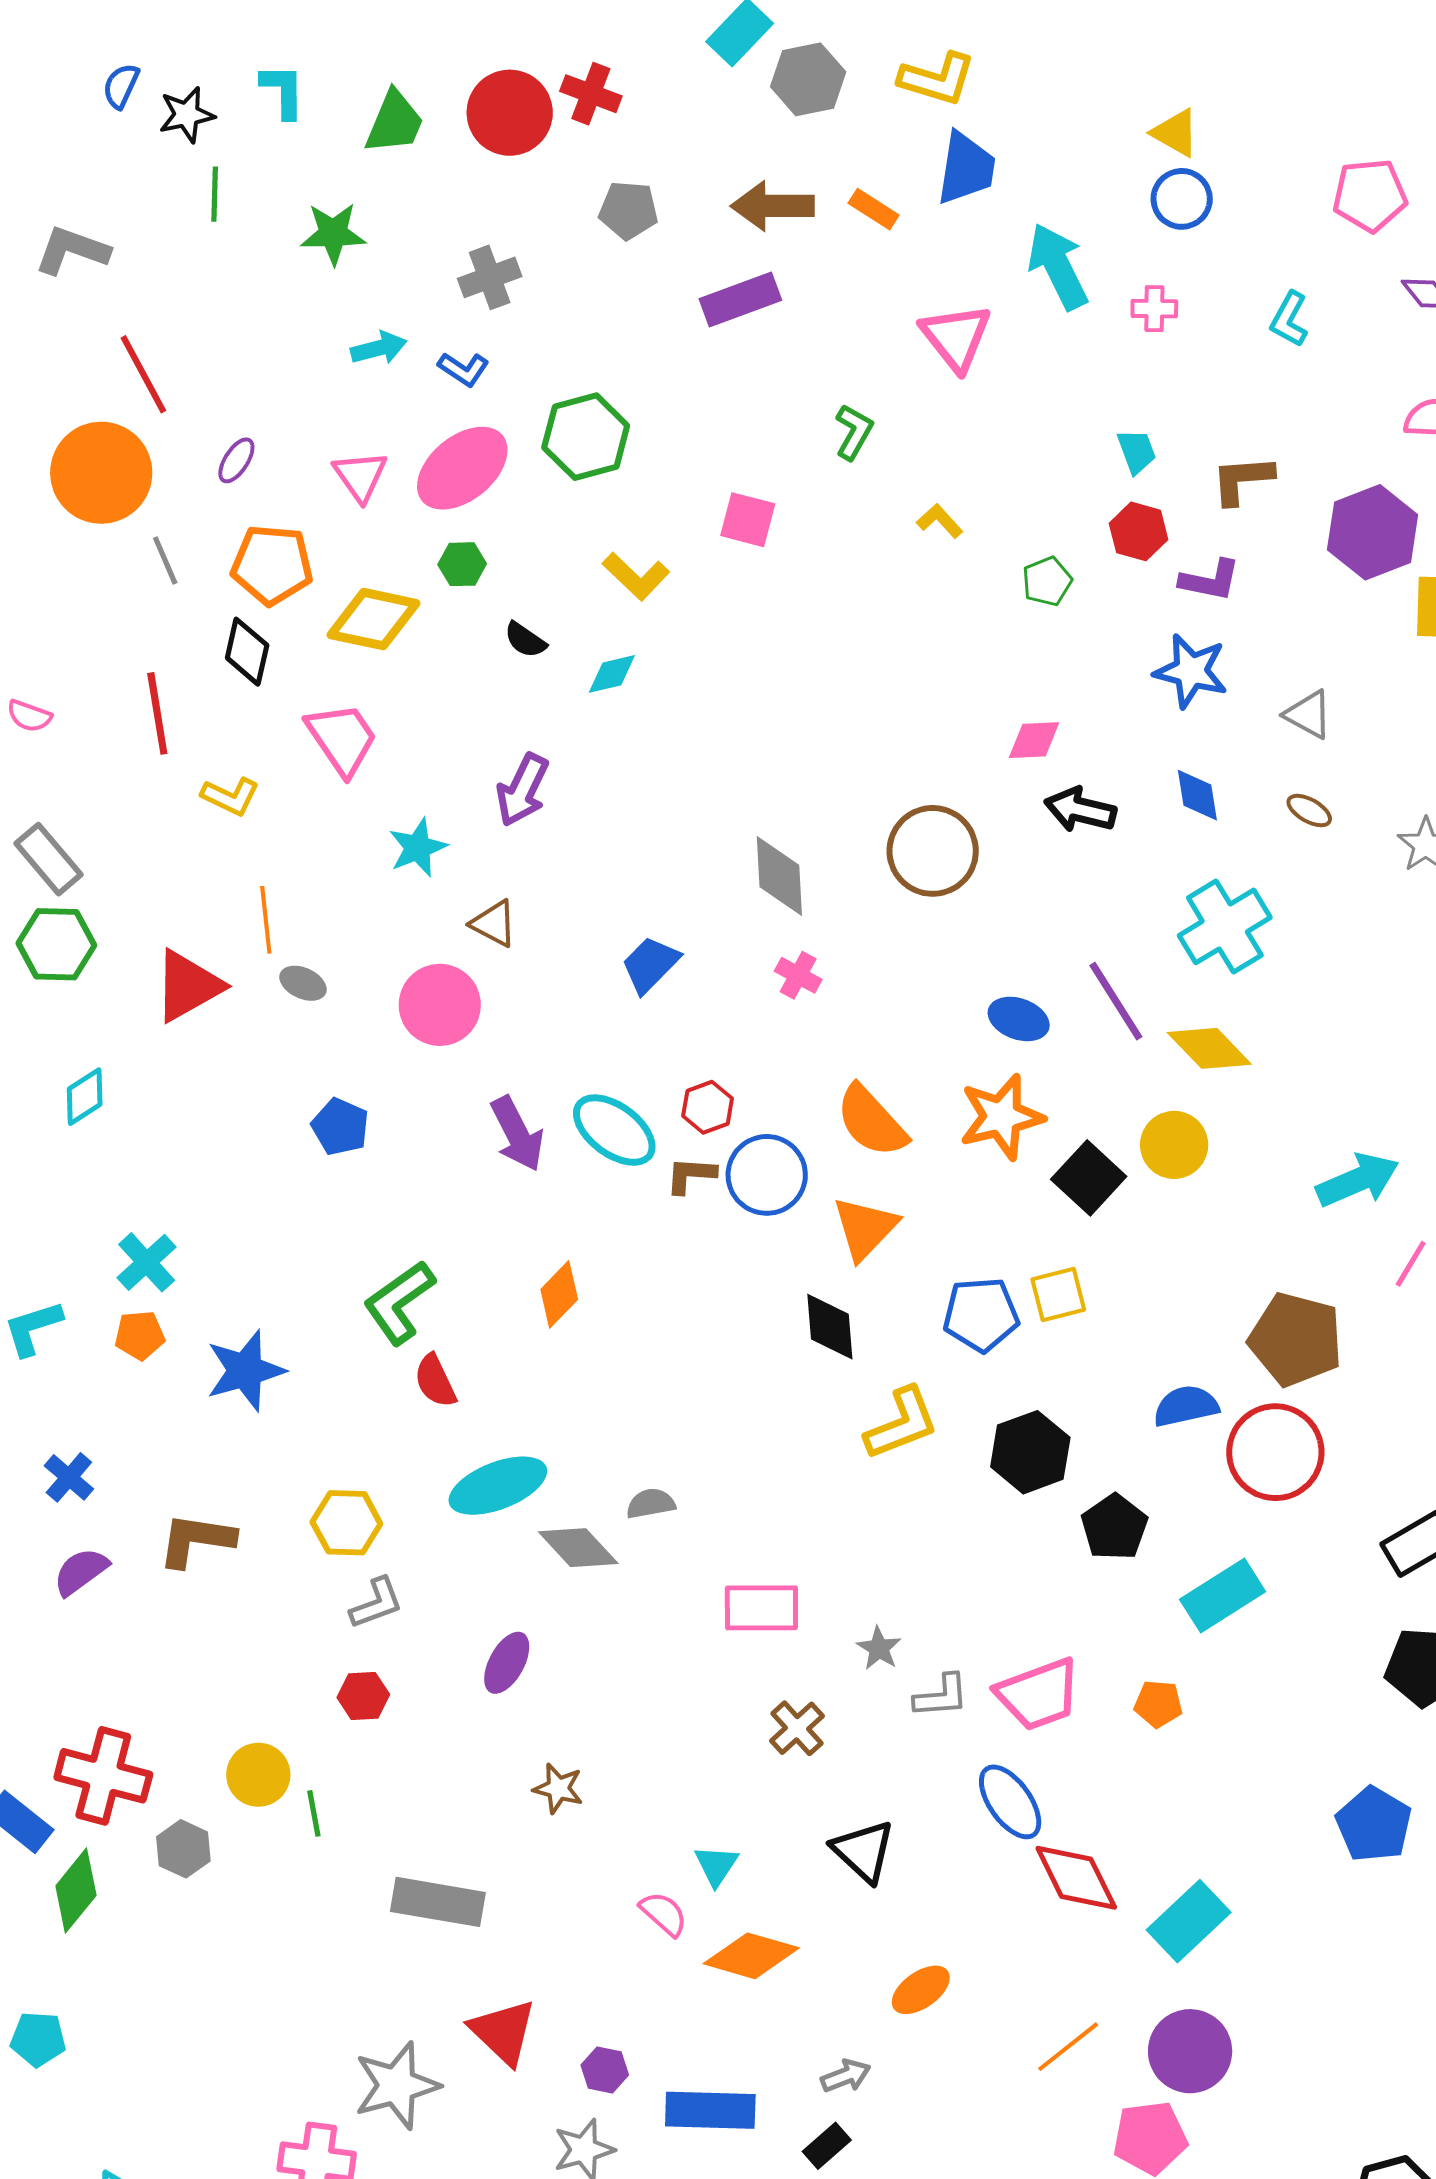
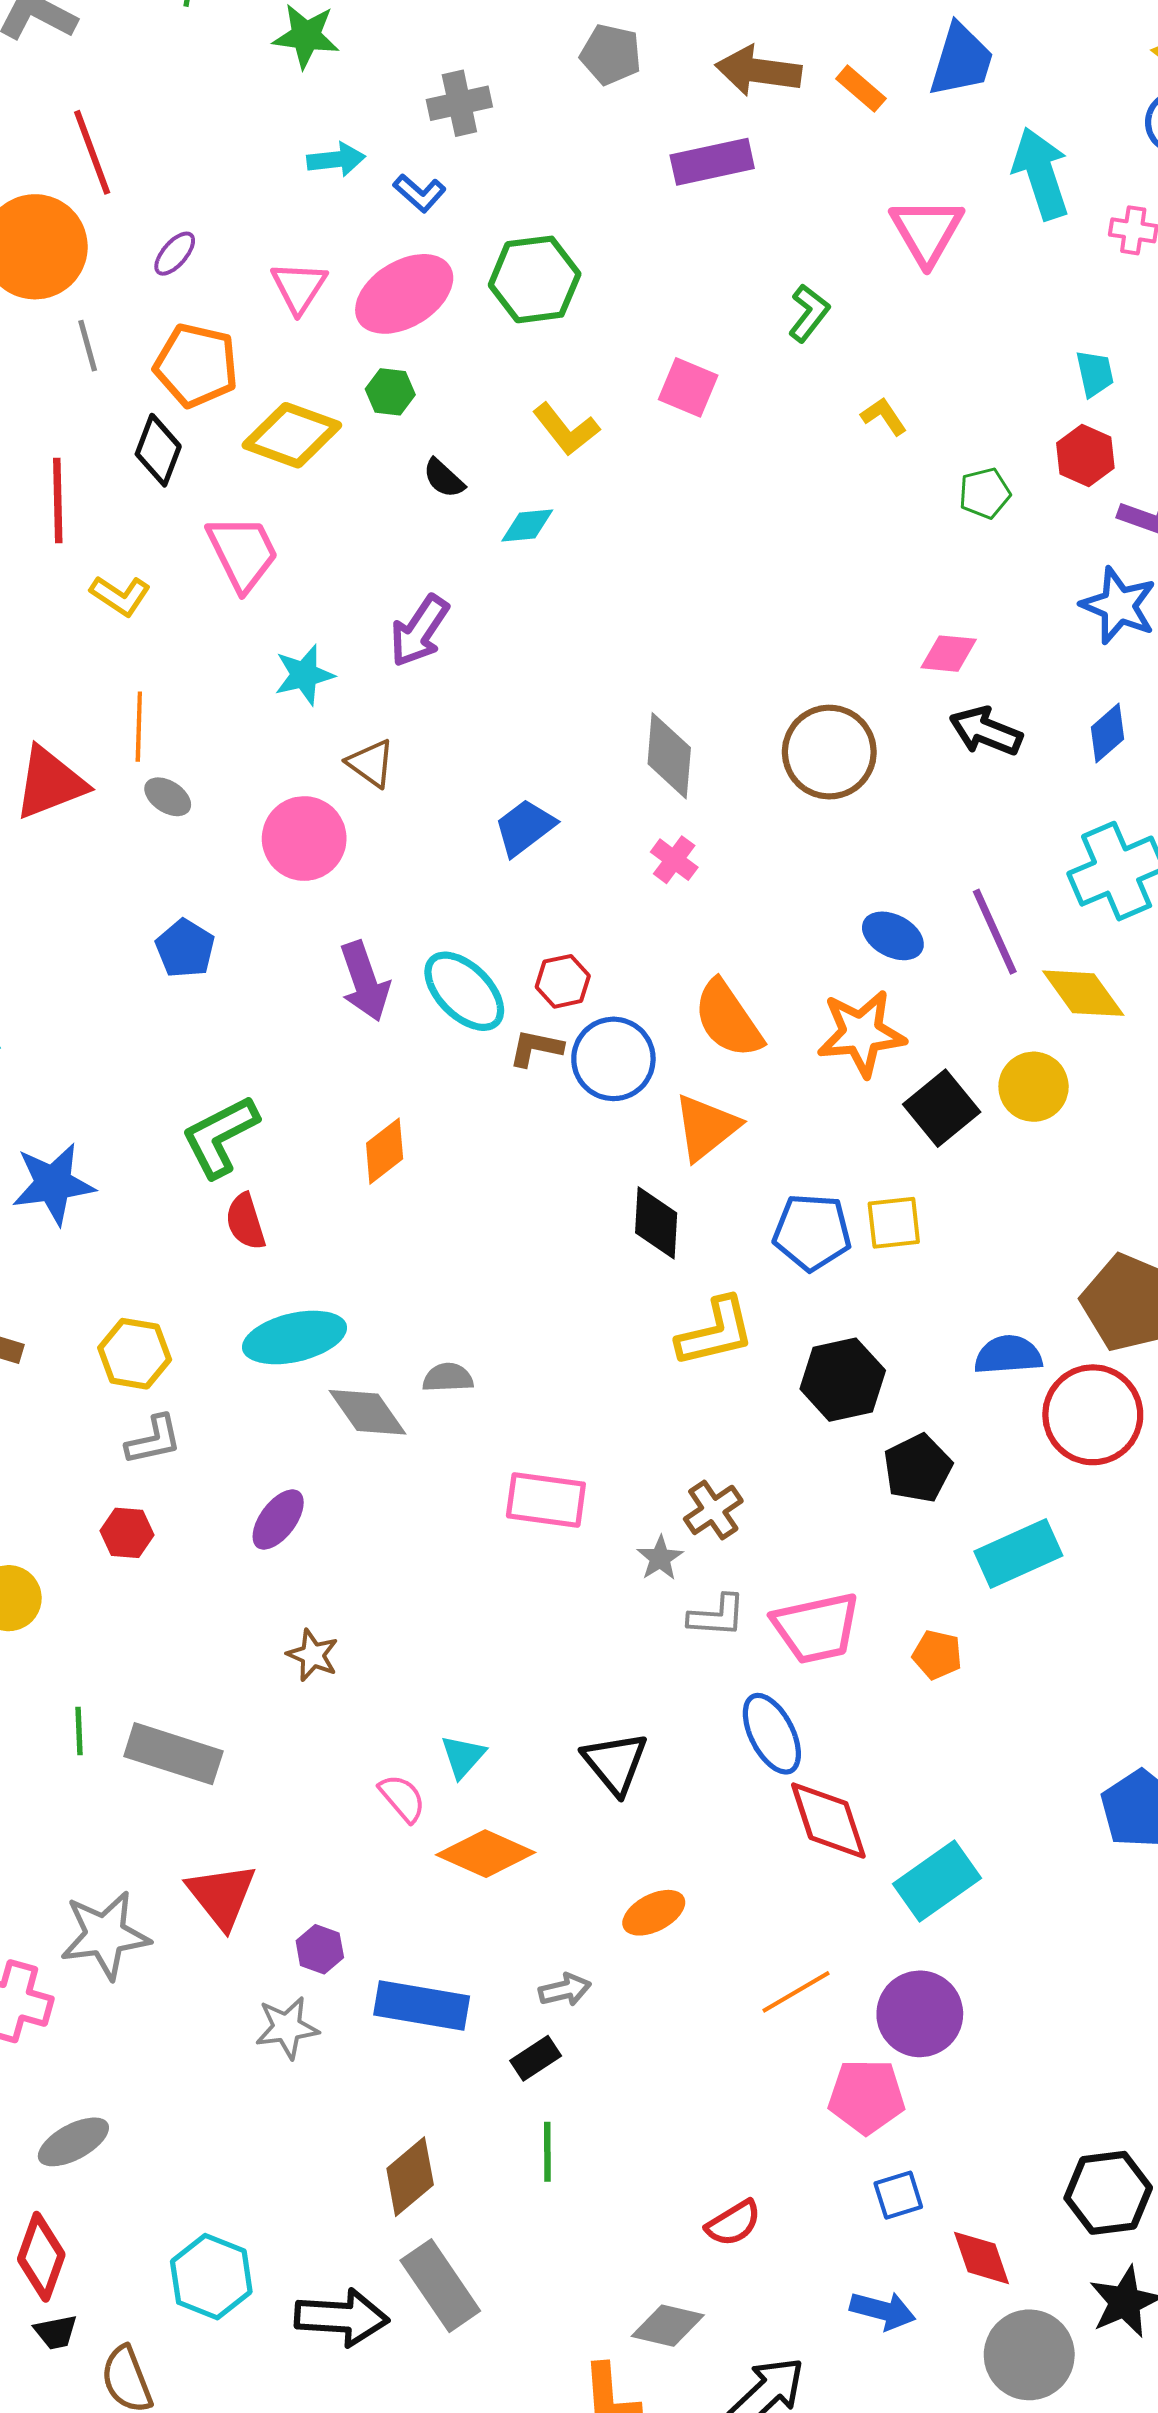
blue diamond: (1197, 795) -> (1107, 733), turned 50
brown cross: (797, 1728) -> (713, 1510), moved
green line: (314, 1813) -> (79, 1731), moved

